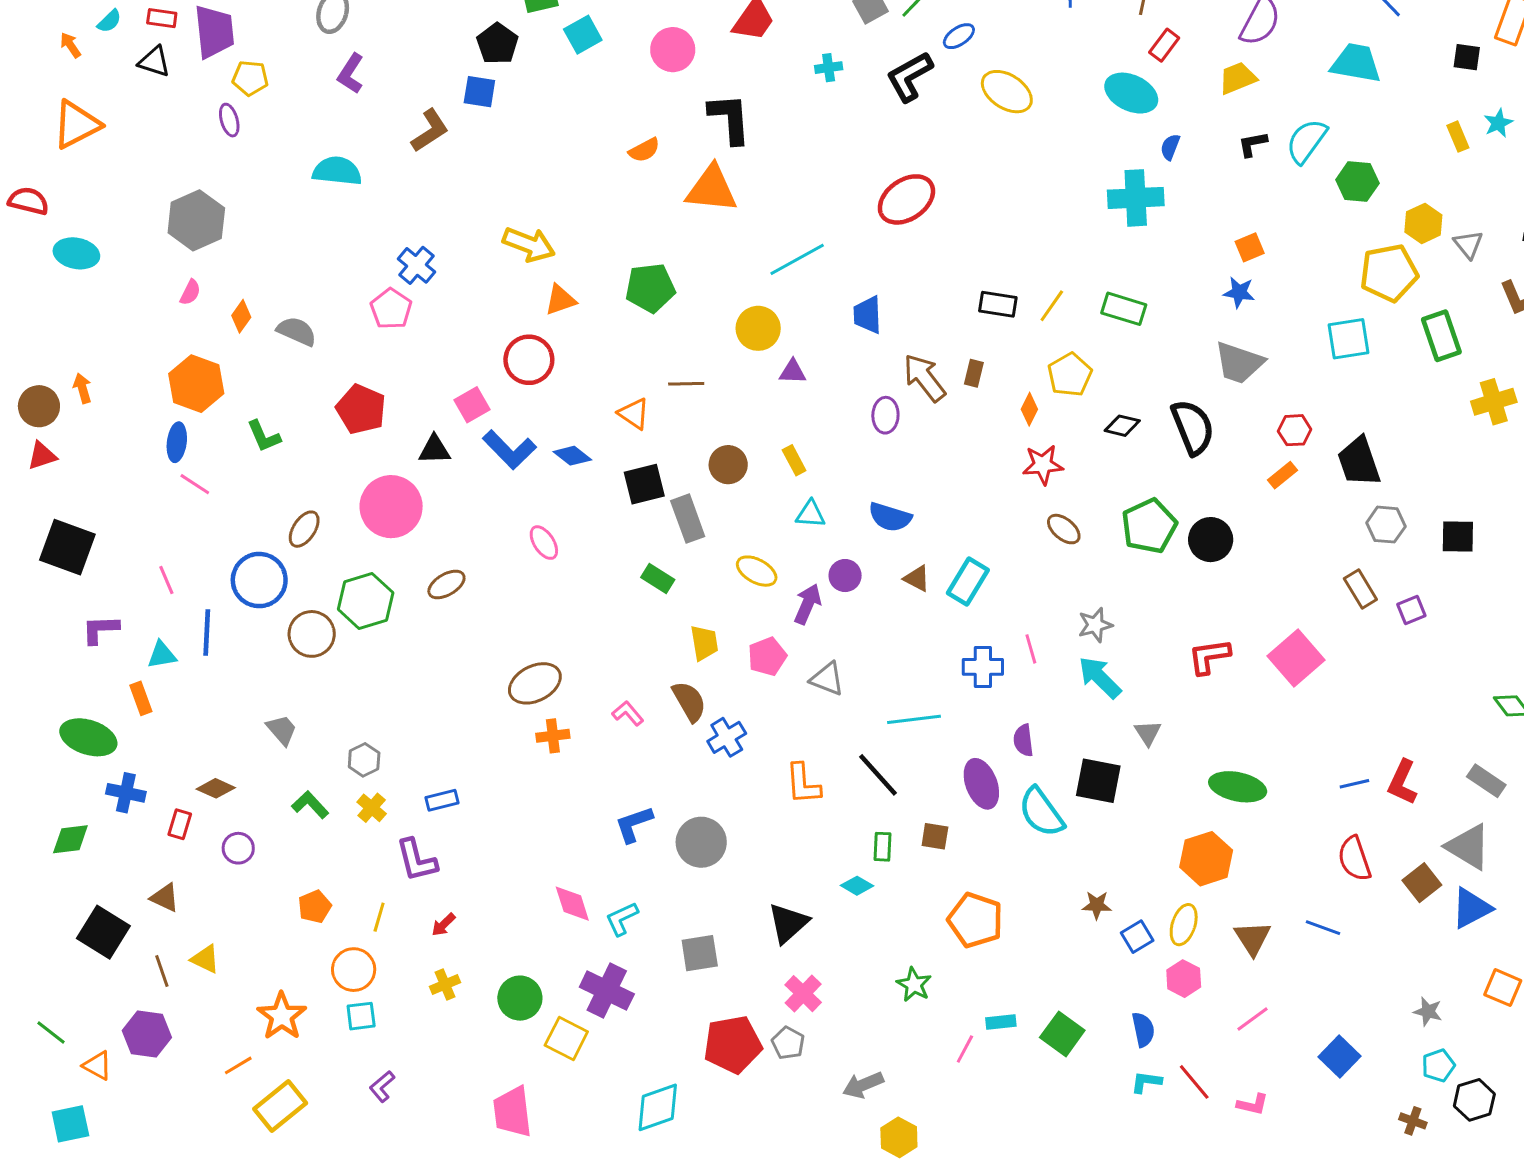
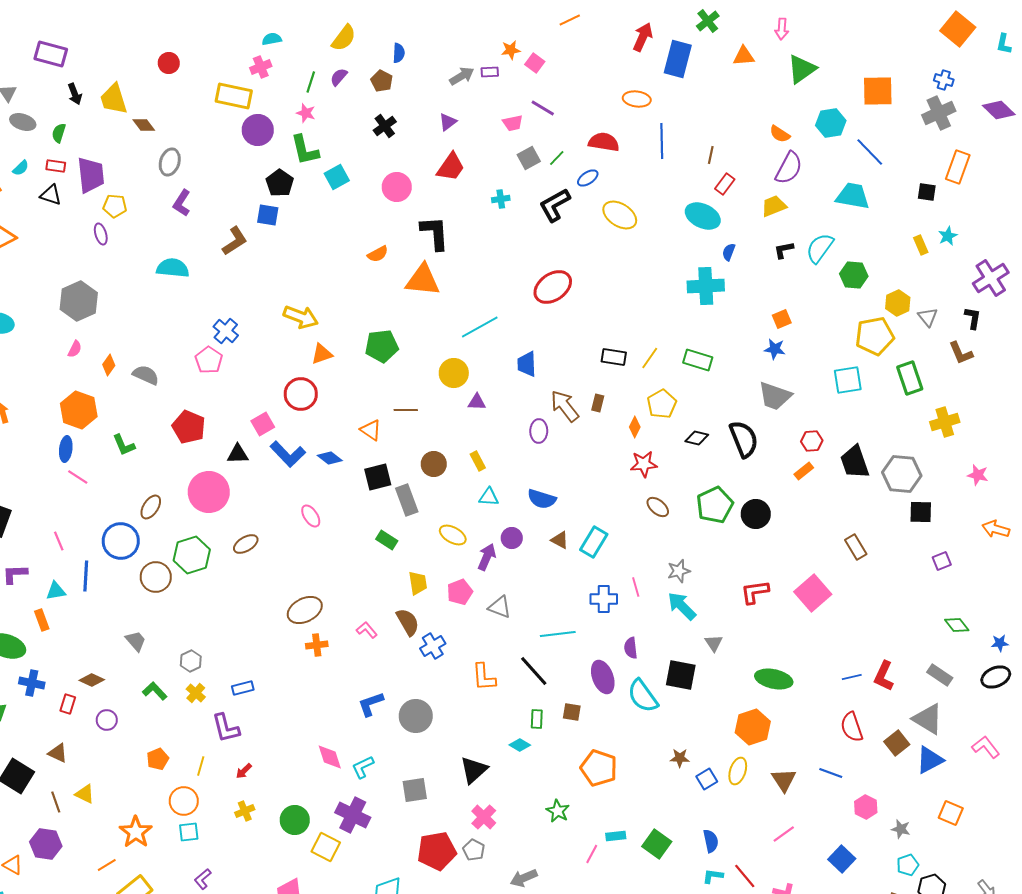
gray hexagon: (1386, 525) -> (902, 474), moved, size x1.5
purple square: (1411, 610) -> (942, 561), moved
pink hexagon: (1184, 979) -> (866, 807), moved

